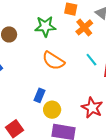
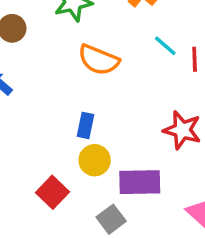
yellow circle: (52, 110) -> (95, 160), moved

